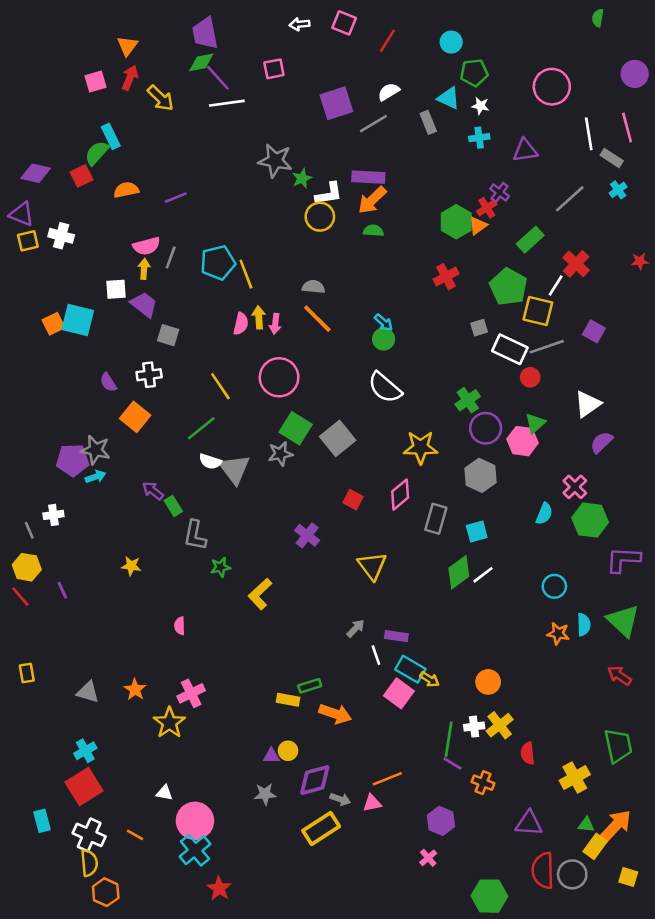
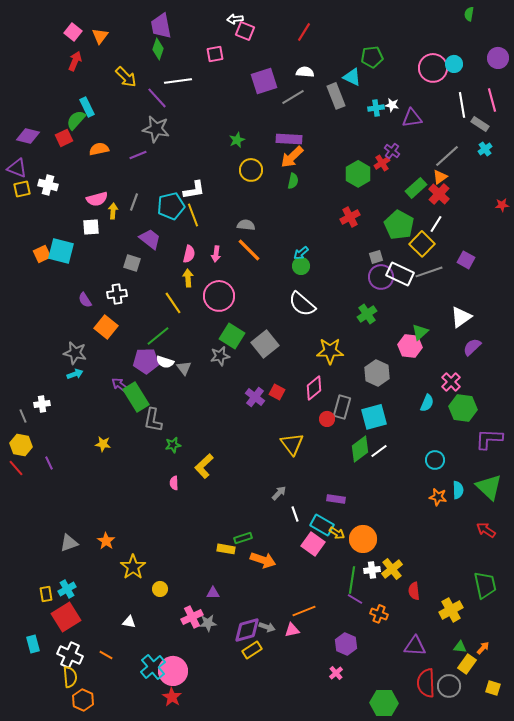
pink square: (344, 23) -> (245, 31), moved
cyan circle: (451, 42) -> (454, 64), moved
green diamond: (201, 62) -> (158, 49), turned -60
red arrow: (130, 78) -> (75, 61), moved
purple line: (218, 78) -> (157, 98), moved
pink square: (96, 82) -> (73, 32), moved, turned -36
white semicircle: (389, 92) -> (305, 72), turned 36
white star: (480, 106) -> (392, 105), moved
gray rectangle: (428, 122) -> (336, 96), size x1.4
gray star: (275, 161) -> (156, 129), moved
white L-shape: (329, 194) -> (194, 190), moved
orange triangle: (478, 226) -> (440, 177), moved
green semicircle: (373, 231) -> (293, 181), turned 98
pink semicircle: (147, 246) -> (97, 199), moved
red cross: (576, 264) -> (439, 194), moved
purple trapezoid: (144, 305) -> (150, 239), moved
yellow square: (538, 311) -> (422, 244), turned 30
yellow arrow: (259, 317) -> (188, 278), moved
cyan arrow: (384, 322) -> (301, 253), turned 98
red circle: (530, 377) -> (327, 419), moved
purple circle: (486, 428) -> (381, 277), moved
purple pentagon: (73, 460) -> (146, 361), moved
gray triangle: (234, 469) -> (184, 368), size x0.6
green rectangle: (173, 506) -> (136, 397), size x1.8
cyan square: (477, 532) -> (374, 417), size x1.5
purple cross: (307, 535) -> (255, 397), moved
pink semicircle: (180, 626) -> (174, 483), moved
purple rectangle: (396, 636) -> (336, 499), moved
yellow rectangle: (27, 673) -> (46, 594), moved
orange circle: (488, 682) -> (363, 539), moved, size x1.4
gray triangle: (88, 692) -> (69, 543), turned -36
pink cross: (191, 693) -> (192, 617), moved
yellow circle: (288, 751) -> (160, 589), moved
purple diamond: (315, 780) -> (247, 630), moved
pink circle: (195, 821) -> (173, 671), moved
orange arrow: (616, 826) -> (483, 648), size x0.5
yellow rectangle: (321, 828) -> (252, 650), size x0.7

